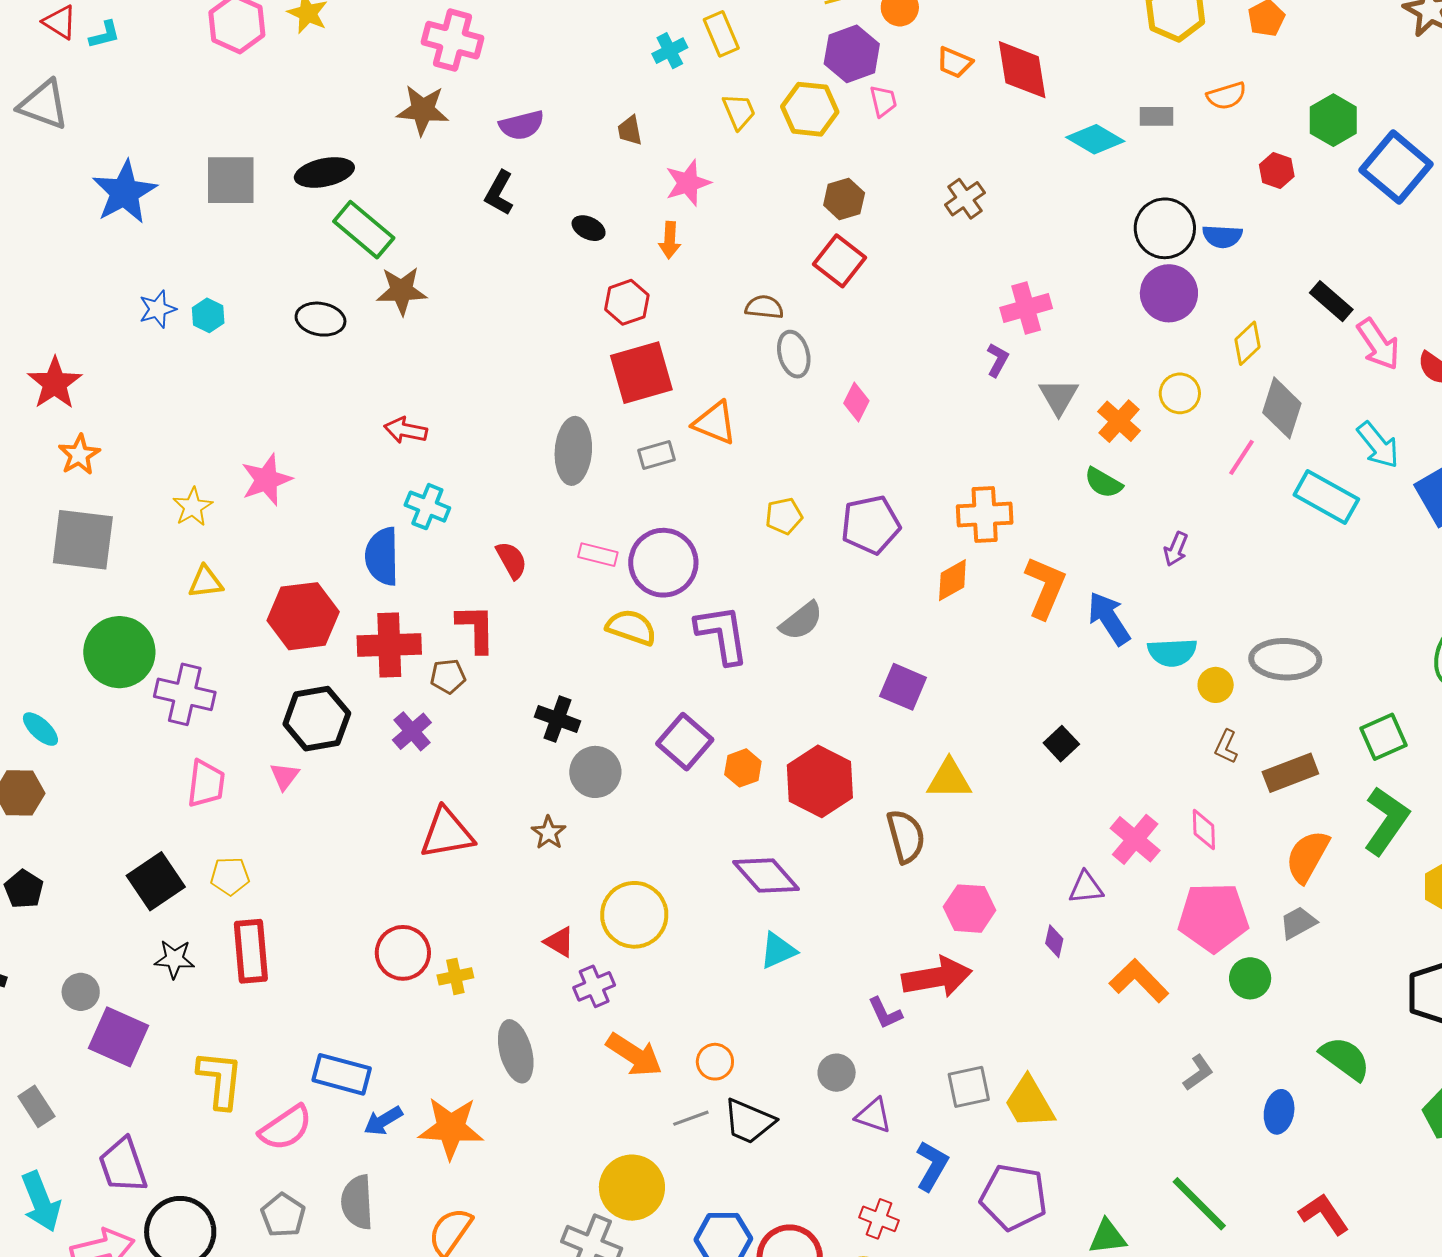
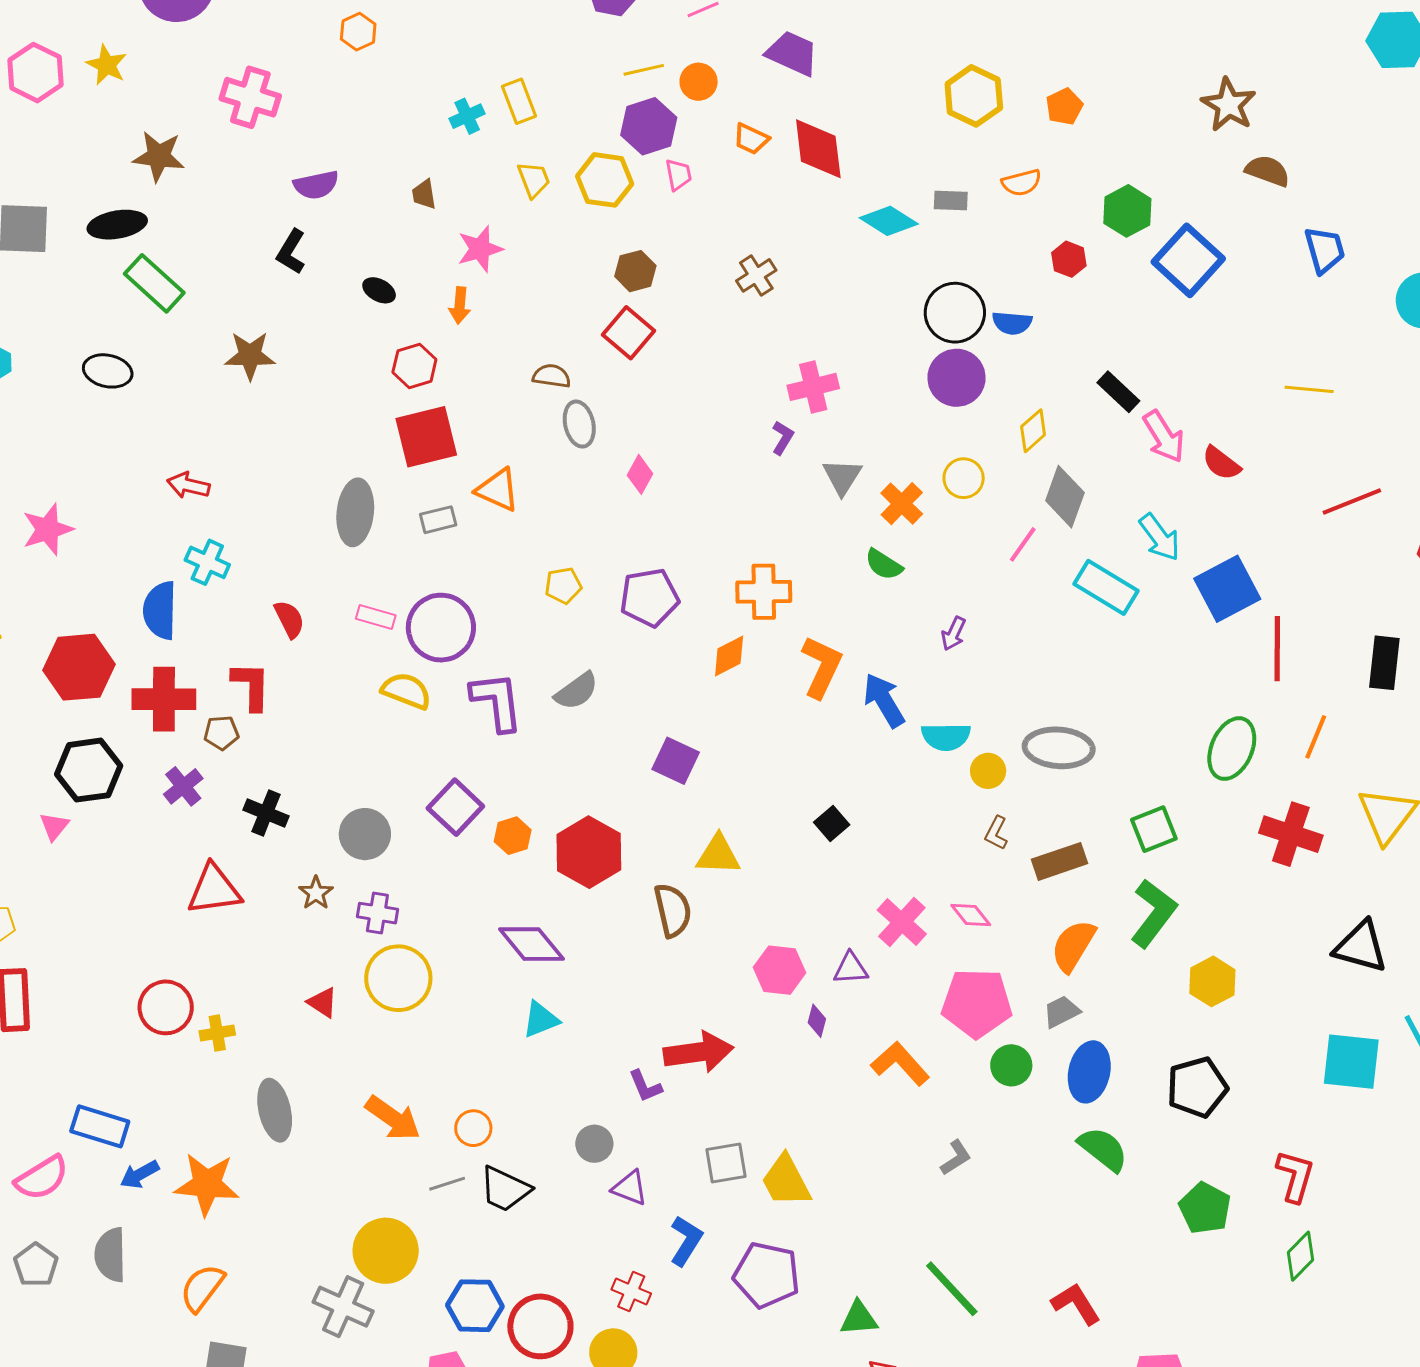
brown star: (423, 110) -> (159, 156), moved
brown star: (402, 291) -> (250, 356), moved
black cross: (558, 719) -> (266, 813), moved
pink diamond: (1204, 830) -> (971, 915), turned -39
pink hexagon: (969, 909) -> (780, 970), moved
purple cross: (594, 986) -> (377, 913), moved, turned 30
blue ellipse: (1279, 1112) -> (1089, 1072), moved, size x1.4

